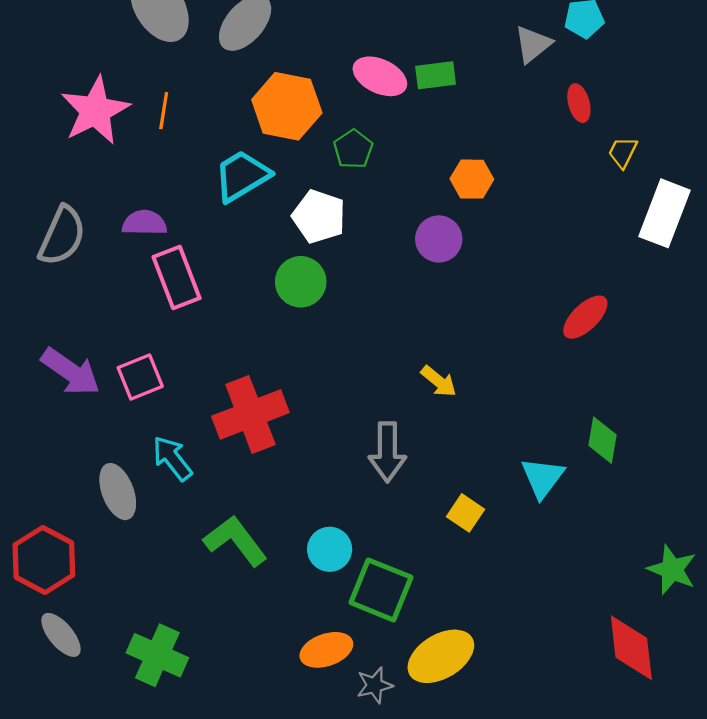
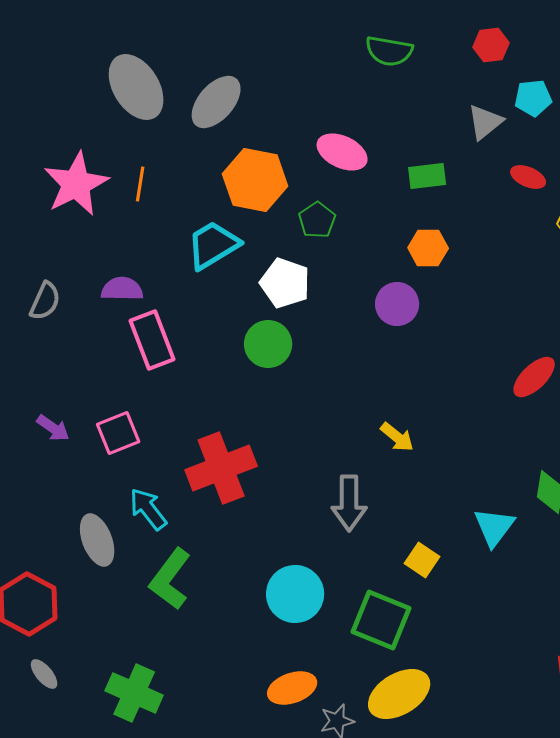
green rectangle: (436, 75) -> (427, 176), moved
red ellipse: (579, 103) -> (528, 177), turned -52
gray semicircle: (62, 236) -> (45, 301), size x0.7
purple arrow: (71, 372) -> (53, 428), size x0.6
green L-shape: (235, 541) -> (170, 579), moved, turned -106
cyan circle: (330, 549) -> (295, 594), size x1.4
green square: (381, 590) -> (381, 620), moved
gray ellipse: (61, 635) -> (44, 674), size x0.7

